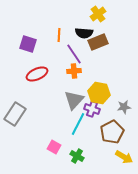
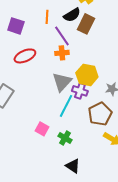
black semicircle: (84, 33) -> (72, 15), turned -36
brown rectangle: (98, 42) -> (86, 24), turned -42

